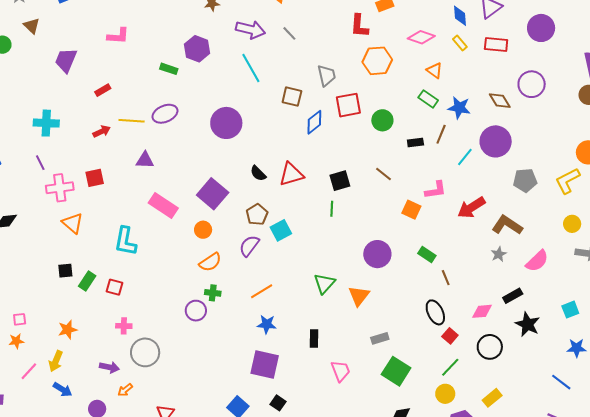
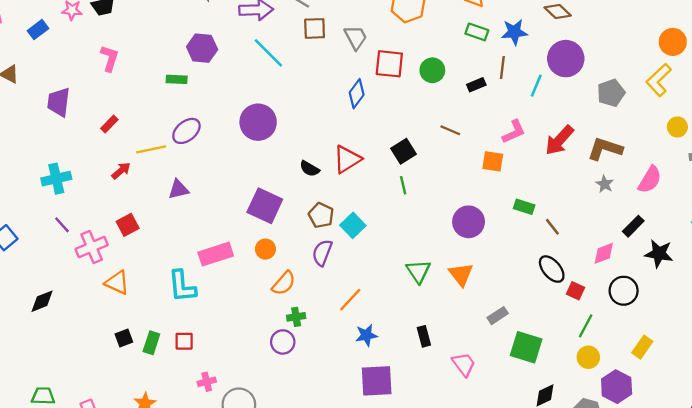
pink L-shape: (118, 36) -> (110, 58), turned -60
brown square: (292, 97) -> (315, 28), moved
red square: (348, 105) -> (389, 64), turned 32
pink rectangle: (163, 205) -> (216, 254), moved, turned -36

